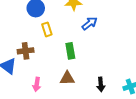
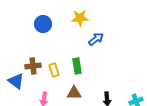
yellow rectangle: (47, 29) -> (54, 70), moved

